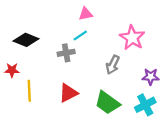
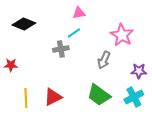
black diamond: (26, 40) -> (24, 24), moved
yellow line: (29, 91) -> (26, 98), moved
red triangle: (68, 93) -> (53, 97), moved

